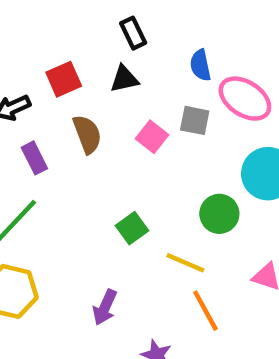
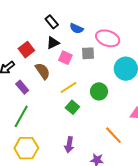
blue semicircle: (200, 65) -> (76, 28), moved, turned -40
pink square: (152, 137) -> (65, 58), moved
green circle: (219, 214) -> (99, 91), moved
yellow line: (185, 263) -> (68, 88), moved, turned -42

